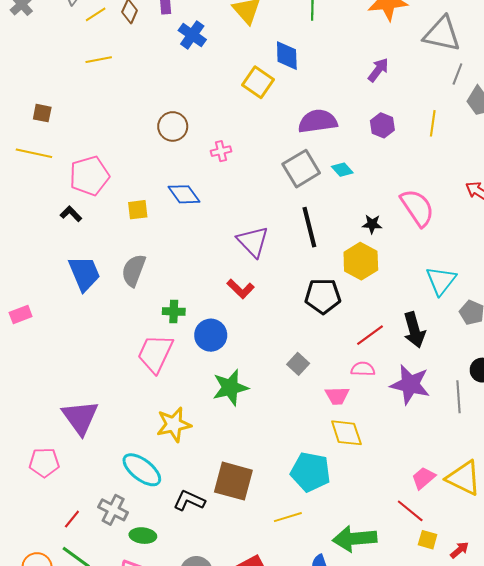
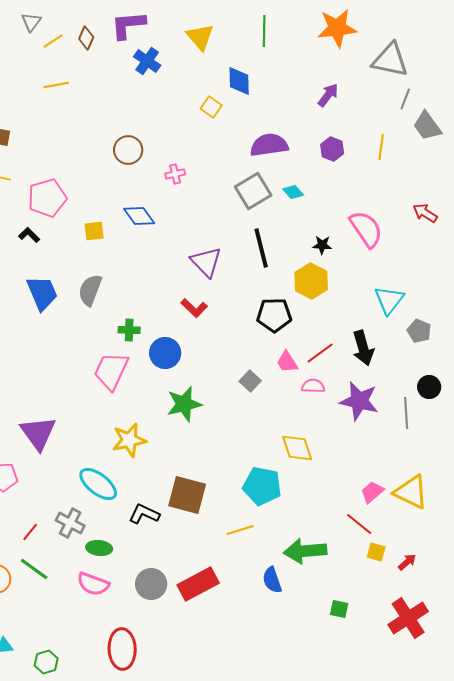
yellow square: (258, 82) -> (211, 107), size x0.7
pink trapezoid: (337, 396) -> (287, 362), moved, turned 60

